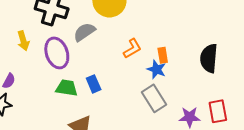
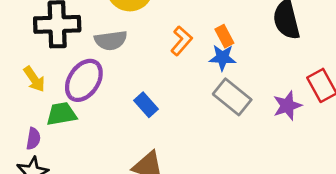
gray semicircle: (84, 32) -> (111, 40), turned -135
purple ellipse: (57, 53) -> (84, 80), turned 72
green trapezoid: (67, 88) -> (62, 114), moved

